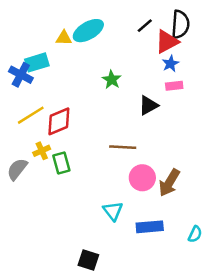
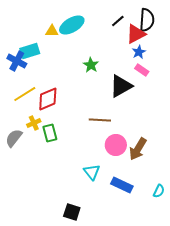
pink rectangle: (174, 86) -> (142, 70), turned 40
black triangle: (148, 105) -> (121, 86), size x1.4
blue rectangle: (150, 227) -> (122, 185), turned 30

